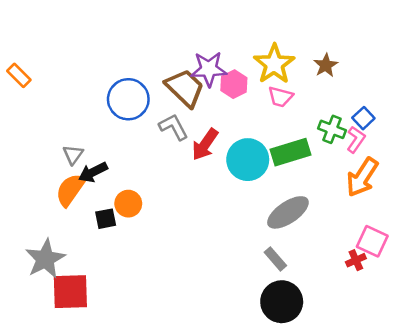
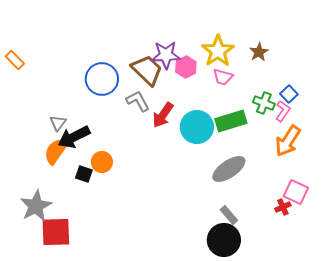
black arrow: (93, 172) -> (74, 137), size x1.4
black square: (106, 219) -> (84, 174), turned 30
gray rectangle: (275, 259) -> (229, 215), moved

